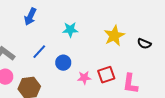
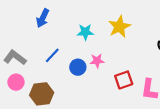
yellow star: (114, 36) -> (119, 27), moved
pink star: (84, 78) -> (97, 61), moved

